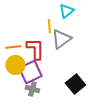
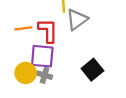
yellow circle: (15, 65) -> (26, 73), moved
purple square: (30, 72) -> (42, 56), turned 30

